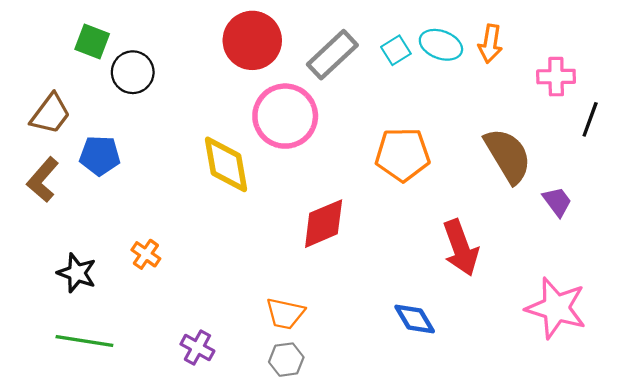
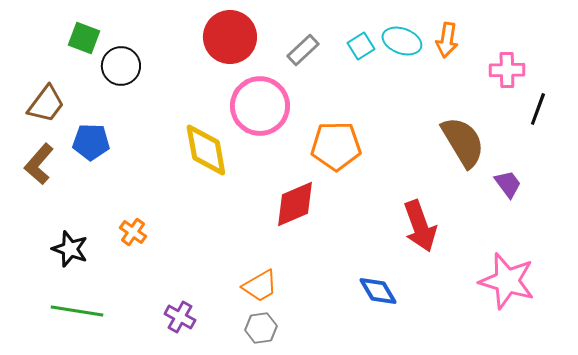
gray rectangle: (332, 55) -> (303, 50), size x0.7
orange pentagon: (403, 154) -> (336, 146), moved
orange trapezoid: (285, 314) -> (260, 286), turned -42

